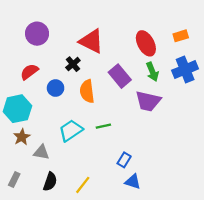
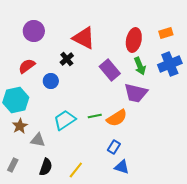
red ellipse: (146, 43) -> (134, 40), turned 40
orange semicircle: (87, 91) -> (117, 118), moved, turned -115

